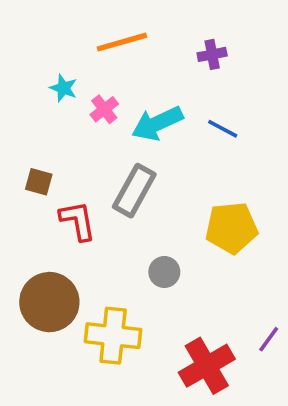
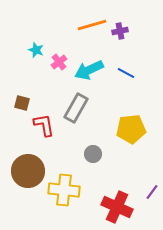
orange line: (122, 42) -> (92, 25), moved
red cross: (207, 366) -> (117, 207), turned -36

